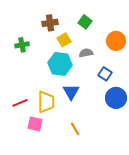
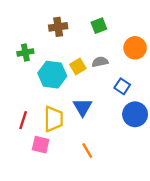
green square: (85, 22) -> (99, 26), turned 32
yellow square: (64, 40) -> (78, 66), moved
cyan hexagon: (60, 64) -> (52, 75), moved
red line: (20, 103) -> (23, 120), turned -49

